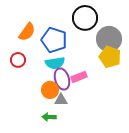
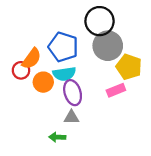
orange semicircle: (27, 32) -> (32, 59), moved
gray circle: (109, 39) -> (108, 46), moved
pink rectangle: (79, 77) -> (116, 90), moved
orange circle: (50, 90) -> (43, 82), moved

